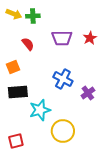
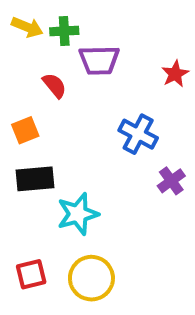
purple trapezoid: (62, 38) -> (99, 60), moved
blue cross: (63, 79) -> (138, 134), moved
yellow circle: (63, 131) -> (91, 278), moved

